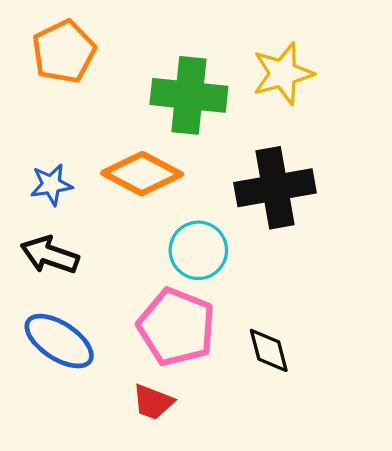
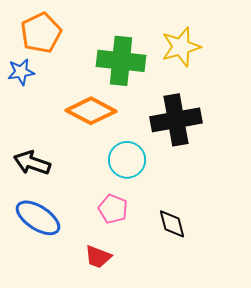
blue star: (51, 185) -> (21, 72), moved
pink pentagon: (176, 327) -> (113, 209), size x0.6

